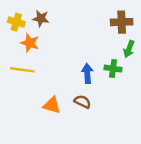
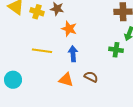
orange star: (30, 43) -> (69, 29), moved
blue arrow: (87, 73) -> (73, 54), moved

